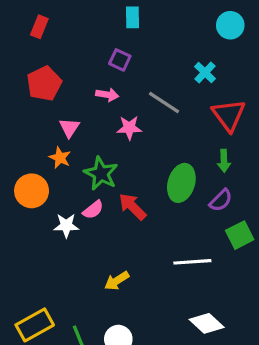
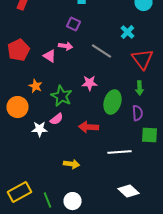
red pentagon: (44, 84) -> (18, 50), moved
pink triangle: (69, 128) -> (50, 56), moved, turned -32
pink star: (129, 128) -> (90, 83), moved
purple semicircle: (221, 200) -> (138, 113), turned -49
red arrow: (132, 207) -> (88, 127), moved, turned -42
green square: (240, 235) -> (150, 135), turned 30
yellow arrow: (117, 281) -> (72, 164), turned -140

